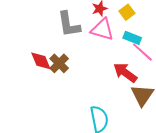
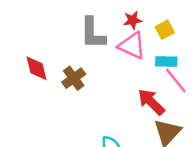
cyan rectangle: (132, 38) -> (166, 61), turned -30
red diamond: (41, 61) -> (37, 68), moved

